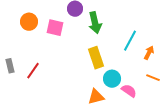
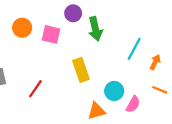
yellow rectangle: (96, 58) -> (81, 70), moved
red line: (33, 71) -> (35, 89), moved
pink semicircle: (129, 91) -> (133, 104), turned 84

